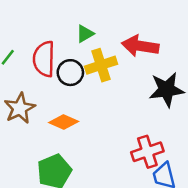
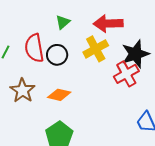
yellow cross: (101, 65) -> (96, 49), moved
red cross: (147, 152) -> (126, 74), moved

